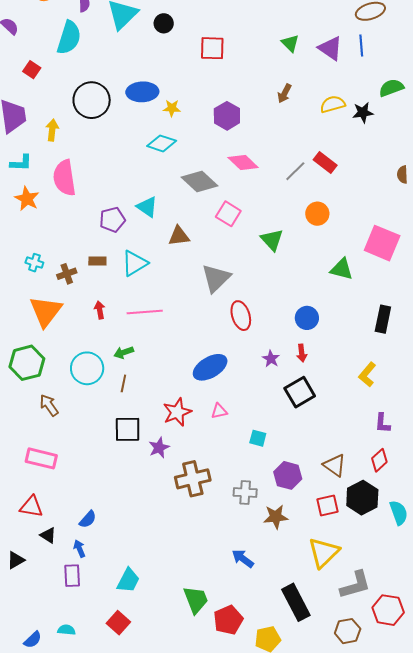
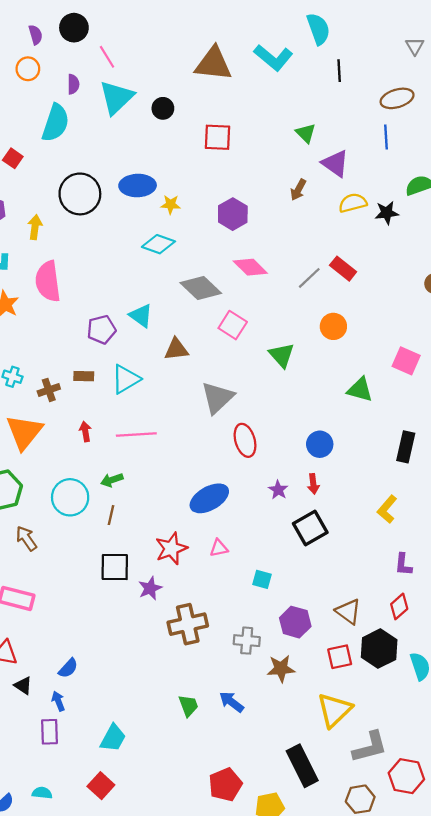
purple triangle: (330, 48) -> (335, 163), moved
pink square: (382, 243) -> (406, 361), size x0.7
blue arrow: (243, 559) -> (231, 702), moved
green trapezoid: (196, 600) -> (188, 706), moved, size x0.7

